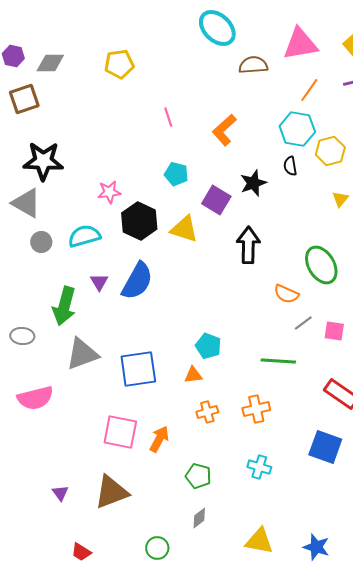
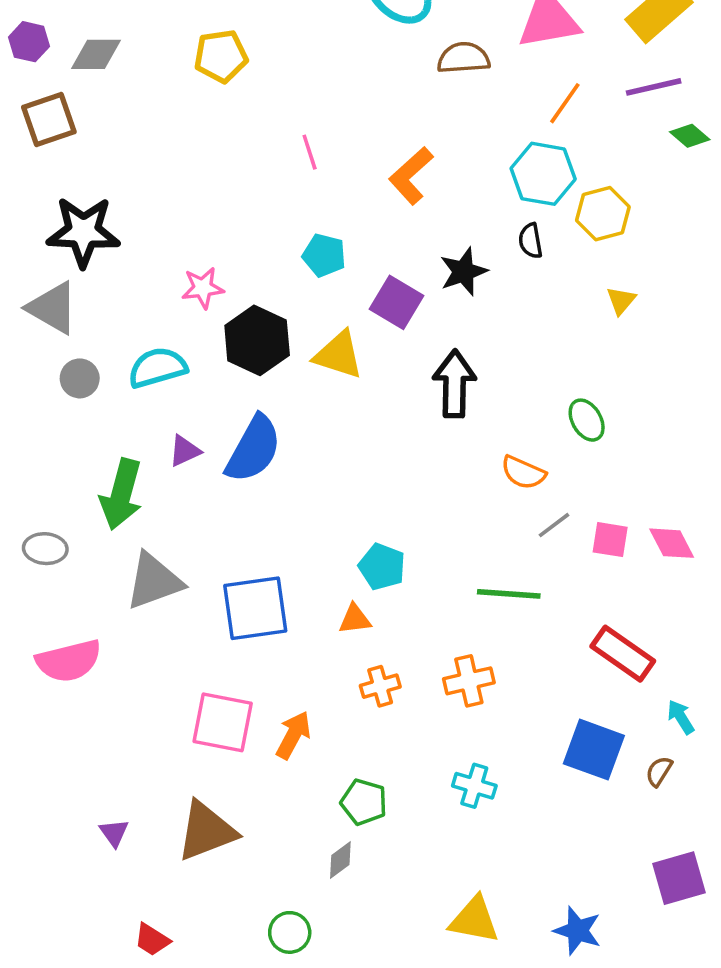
green ellipse: (321, 265) -> (587, 420), size x0.6
purple triangle: (99, 282) -> (185, 451), turned 36
gray diamond: (199, 518) -> (340, 860), moved

